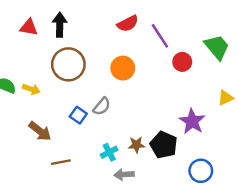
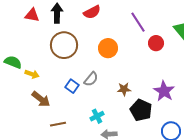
red semicircle: (128, 24) -> (92, 12), moved
yellow arrow: (31, 89) -> (32, 74), moved
brown star: (136, 145) -> (124, 89), moved

